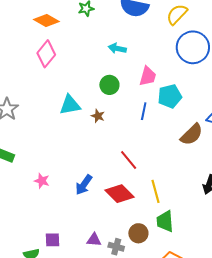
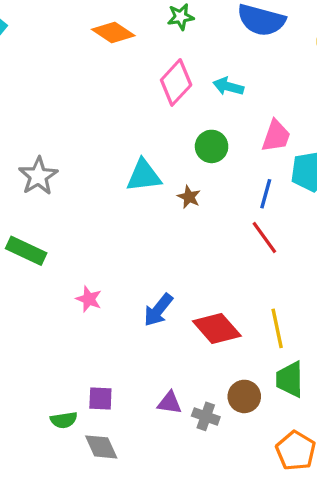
pink diamond: (46, 54) -> (176, 82), moved
red line: (129, 160) -> (264, 237), moved

